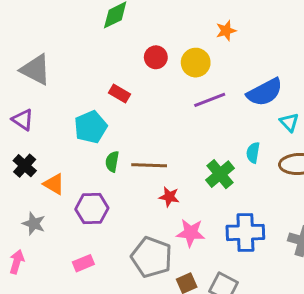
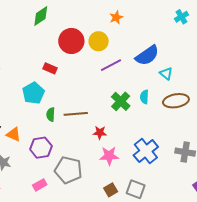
red circle: (156, 57) -> (71, 41), size x1.6
green cross: (220, 174) -> (121, 101), moved
red star: (169, 197) -> (100, 133), moved
blue cross: (245, 232) -> (146, 151), turned -30
gray pentagon: (152, 257) -> (68, 170), moved

